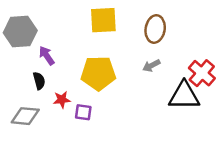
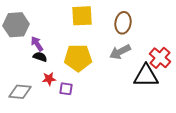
gray arrow: (151, 66) -> (120, 52), size x1.5
black semicircle: (39, 81) -> (40, 57), moved, turned -56

